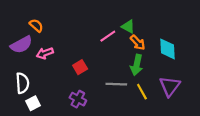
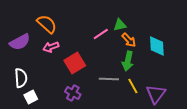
orange semicircle: (36, 25) -> (47, 24), moved, size x1.5
green triangle: (128, 27) -> (120, 25), turned -40
pink arrow: (45, 53) -> (51, 47), moved
red square: (80, 67) -> (75, 63), size x1.5
purple triangle: (170, 86) -> (156, 94), moved

